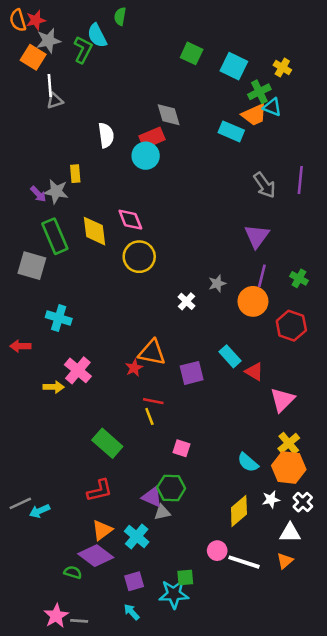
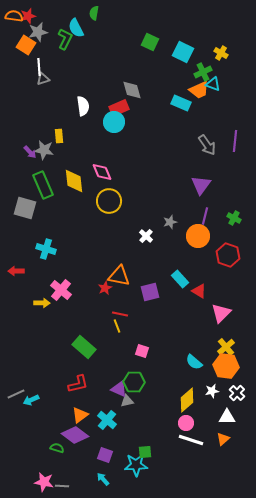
orange semicircle: (18, 20) -> (14, 16), turned 114
pink circle: (217, 551) -> (186, 423), moved
purple square: (134, 581) -> (105, 455), turned 35
pink star: (56, 616) -> (44, 482), turned -30

